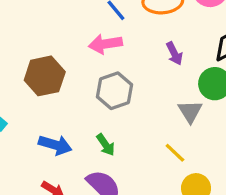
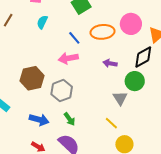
purple arrow: (174, 54) -> (110, 63), turned 128
gray hexagon: (114, 91) -> (62, 91), moved

